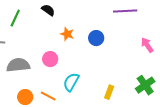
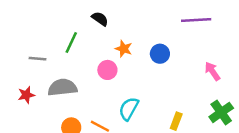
green line: (15, 18) -> (71, 42), moved
pink arrow: (147, 45) -> (212, 71), moved
pink circle: (50, 59) -> (107, 70), moved

